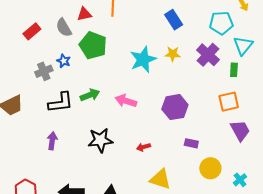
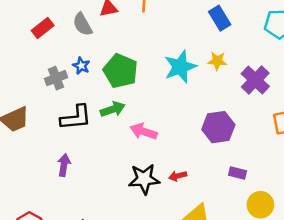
green pentagon: (93, 45) -> (120, 71), moved
purple cross: (208, 55) -> (255, 80), moved
pink arrow: (126, 101) -> (144, 131), moved
black star: (100, 140) -> (144, 179), moved

